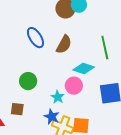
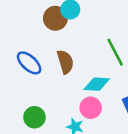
brown semicircle: (64, 44) -> (65, 62), turned -30

